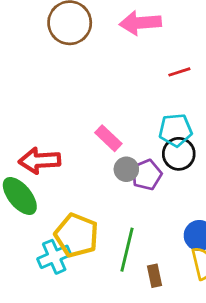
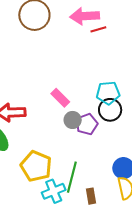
red line: (179, 72) -> (98, 29), moved
cyan cross: (54, 257) -> (54, 191), moved

